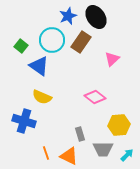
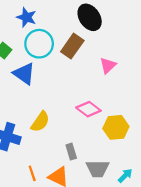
blue star: (68, 16) -> (26, 17), moved, turned -30
yellow semicircle: (42, 97) -> (40, 122), moved, turned -78
yellow hexagon: (119, 125) -> (116, 127), moved

